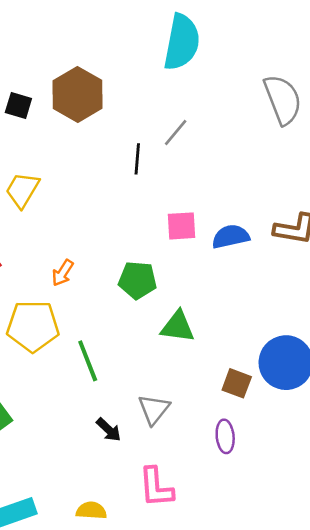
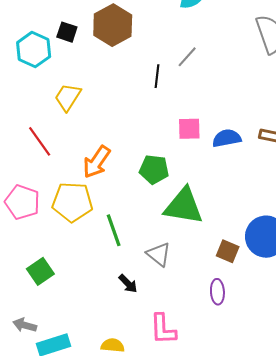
orange arrow: (63, 273) -> (97, 162), size x1.6
green triangle: (178, 327) -> (184, 206), size x1.5
gray triangle: (154, 409) -> (159, 254), moved, turned -32

